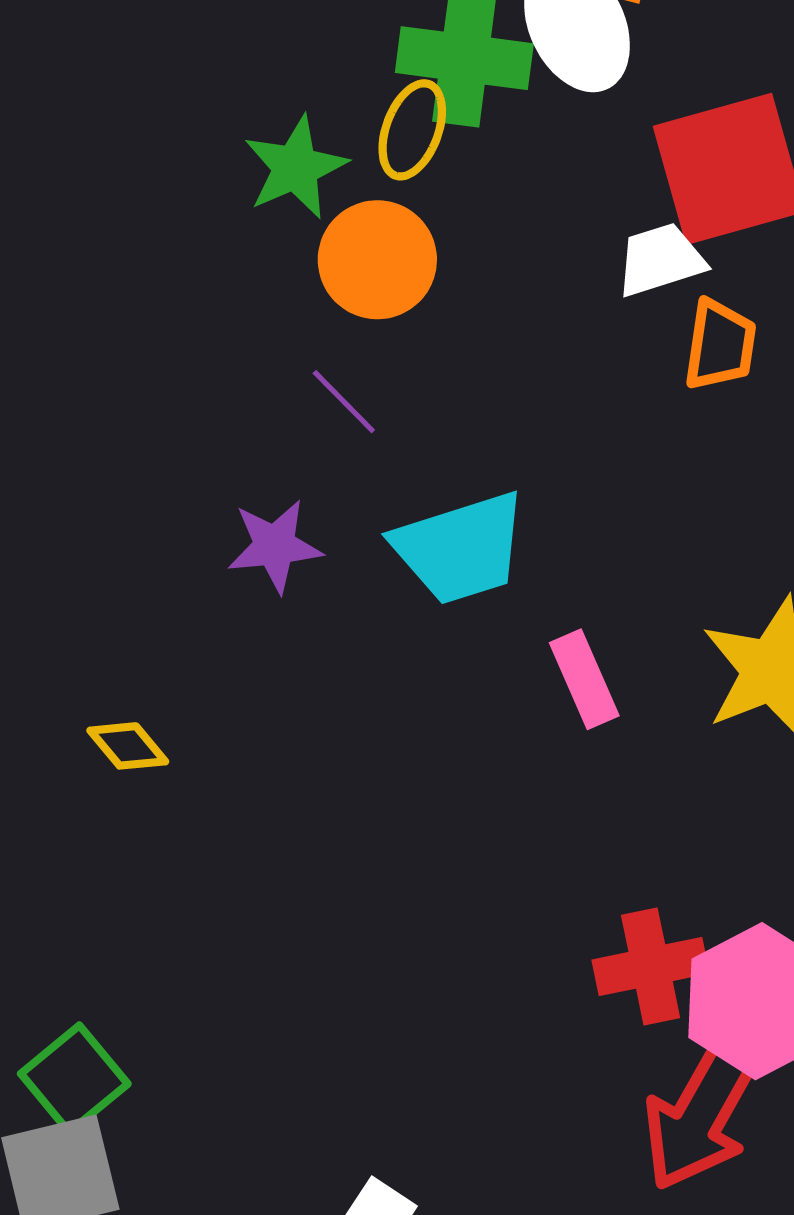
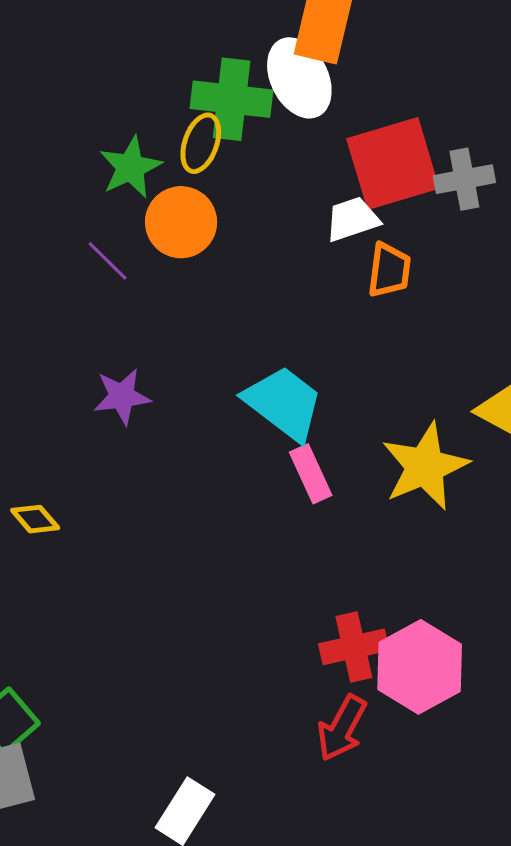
purple line: (344, 402) -> (108, 261), moved
cyan trapezoid: (460, 548) -> (284, 403), moved, turned -124
red arrow: (702, 1112) -> (342, 728), moved, size x0.7

